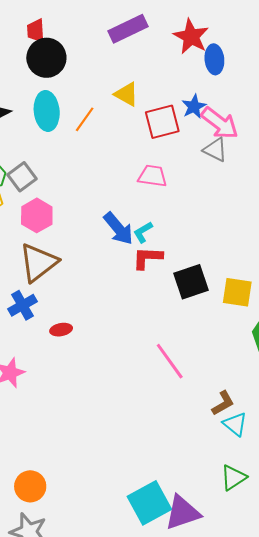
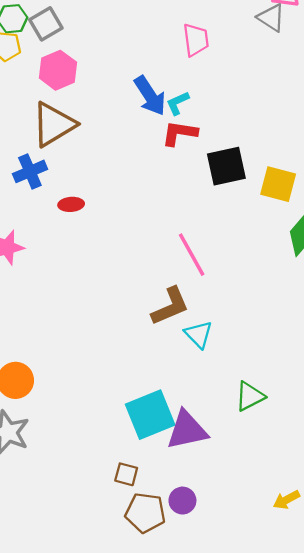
pink trapezoid: (152, 176) -> (196, 40), turned 68
brown L-shape: (223, 403) -> (170, 306), moved, size x1.4
cyan triangle: (235, 424) -> (199, 334), moved

